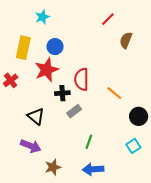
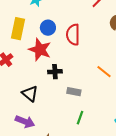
red star: (47, 70) -> (40, 50), turned -30
red semicircle: (81, 79) -> (73, 35), moved
gray rectangle: (74, 111) -> (74, 92), moved, turned 48

